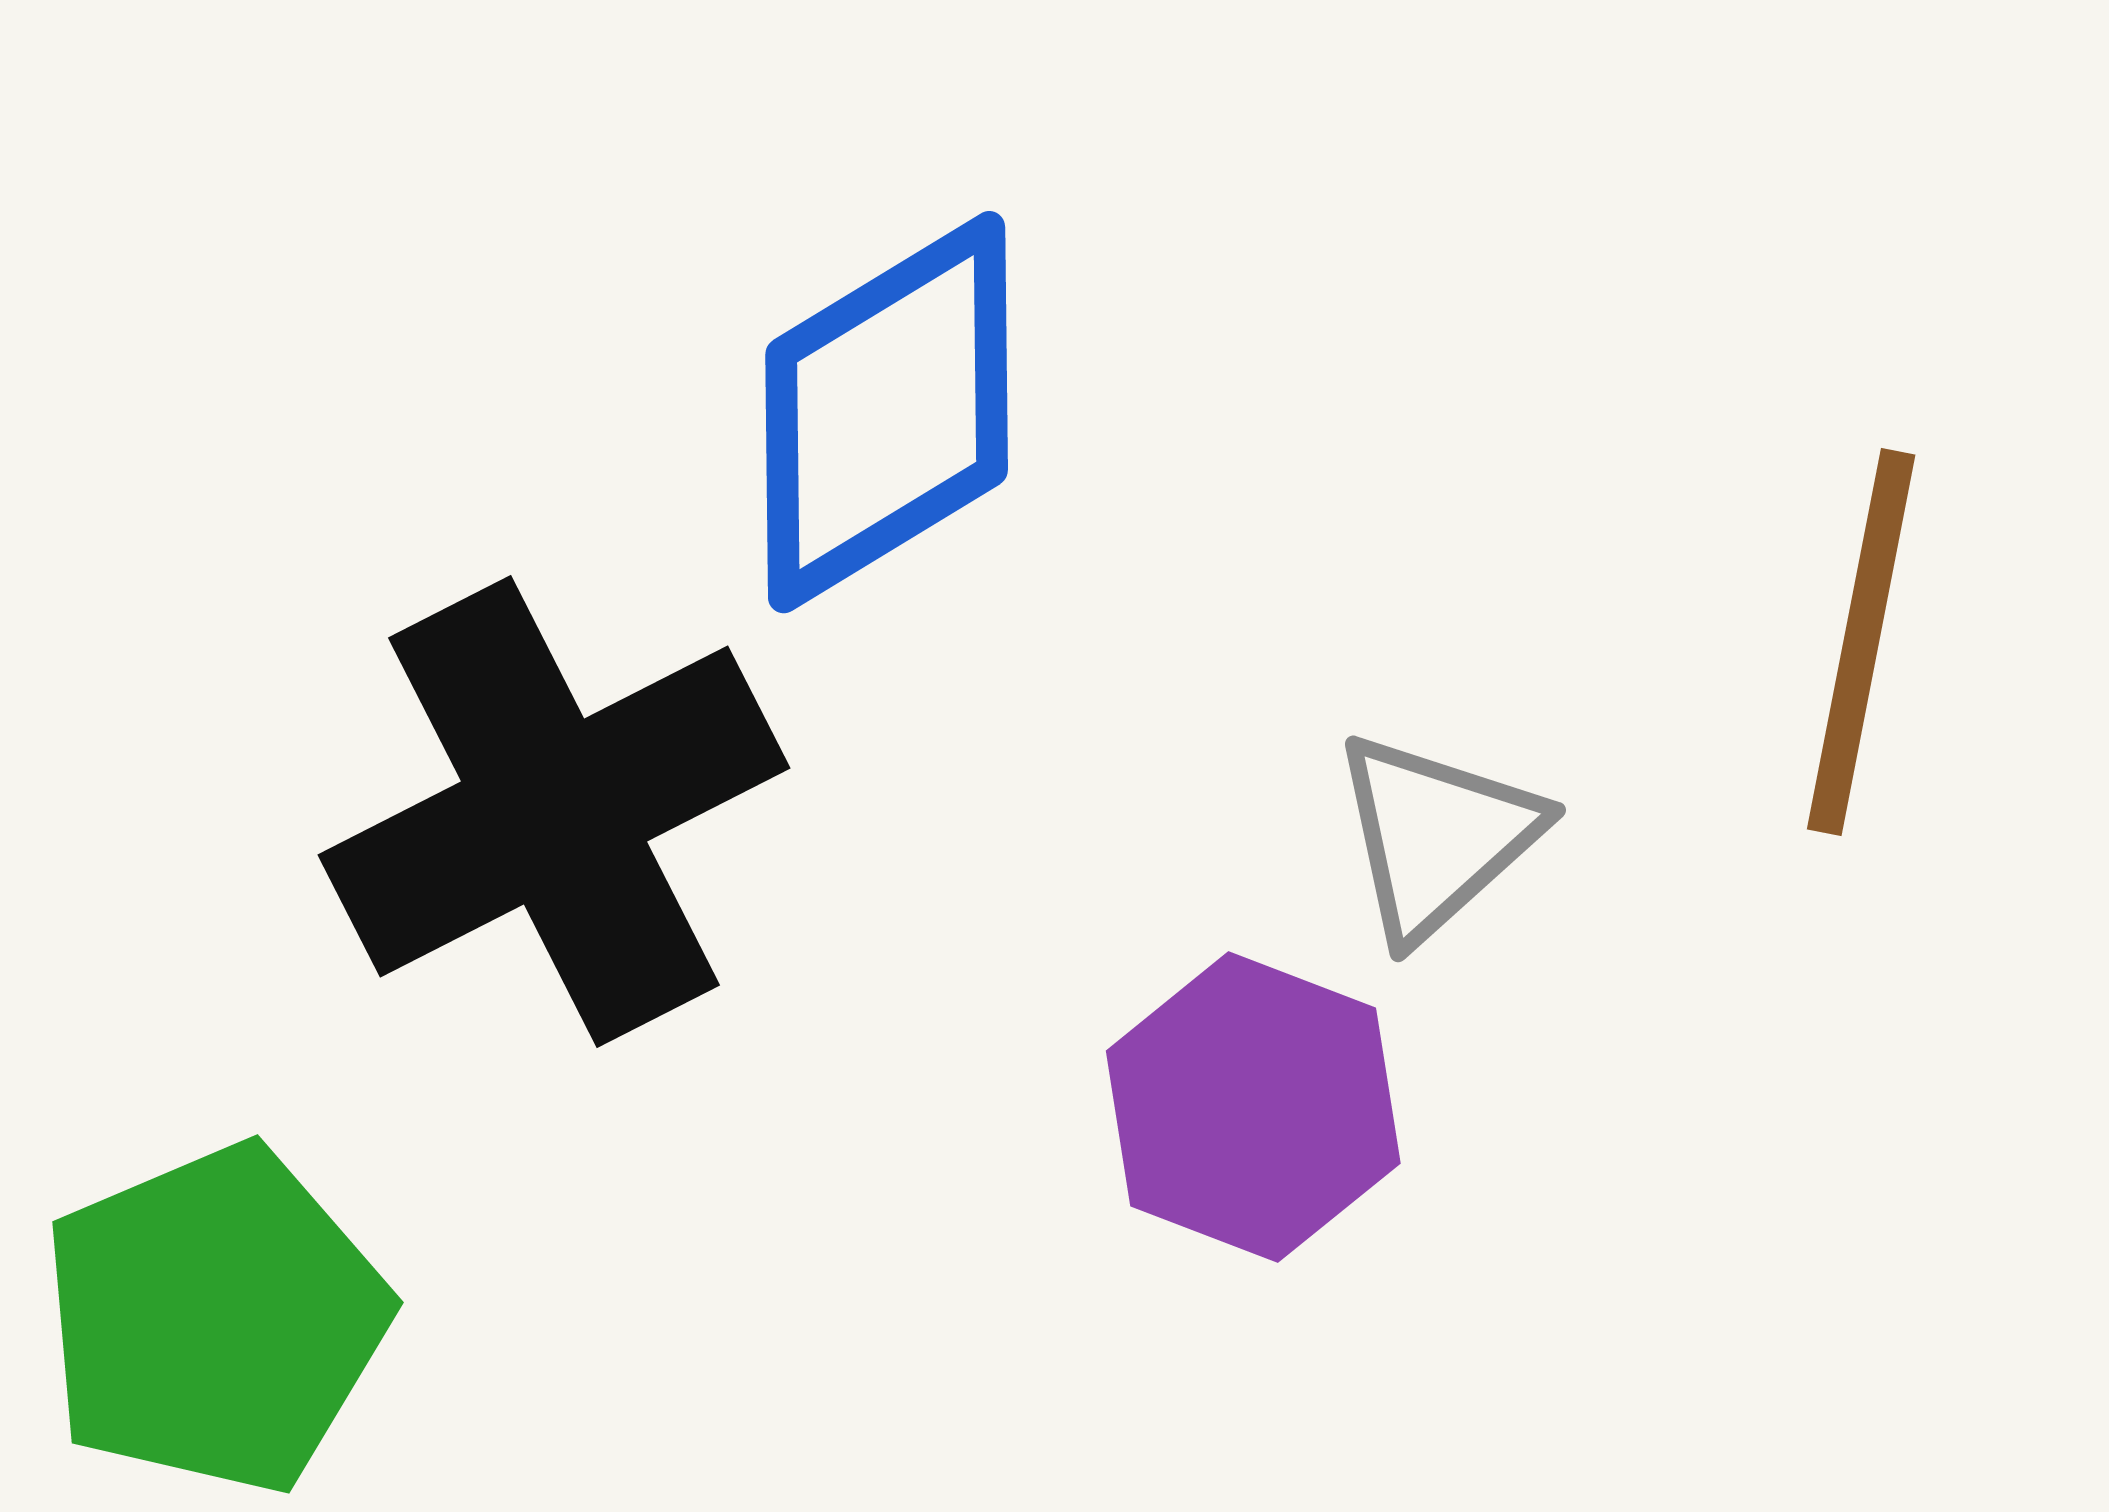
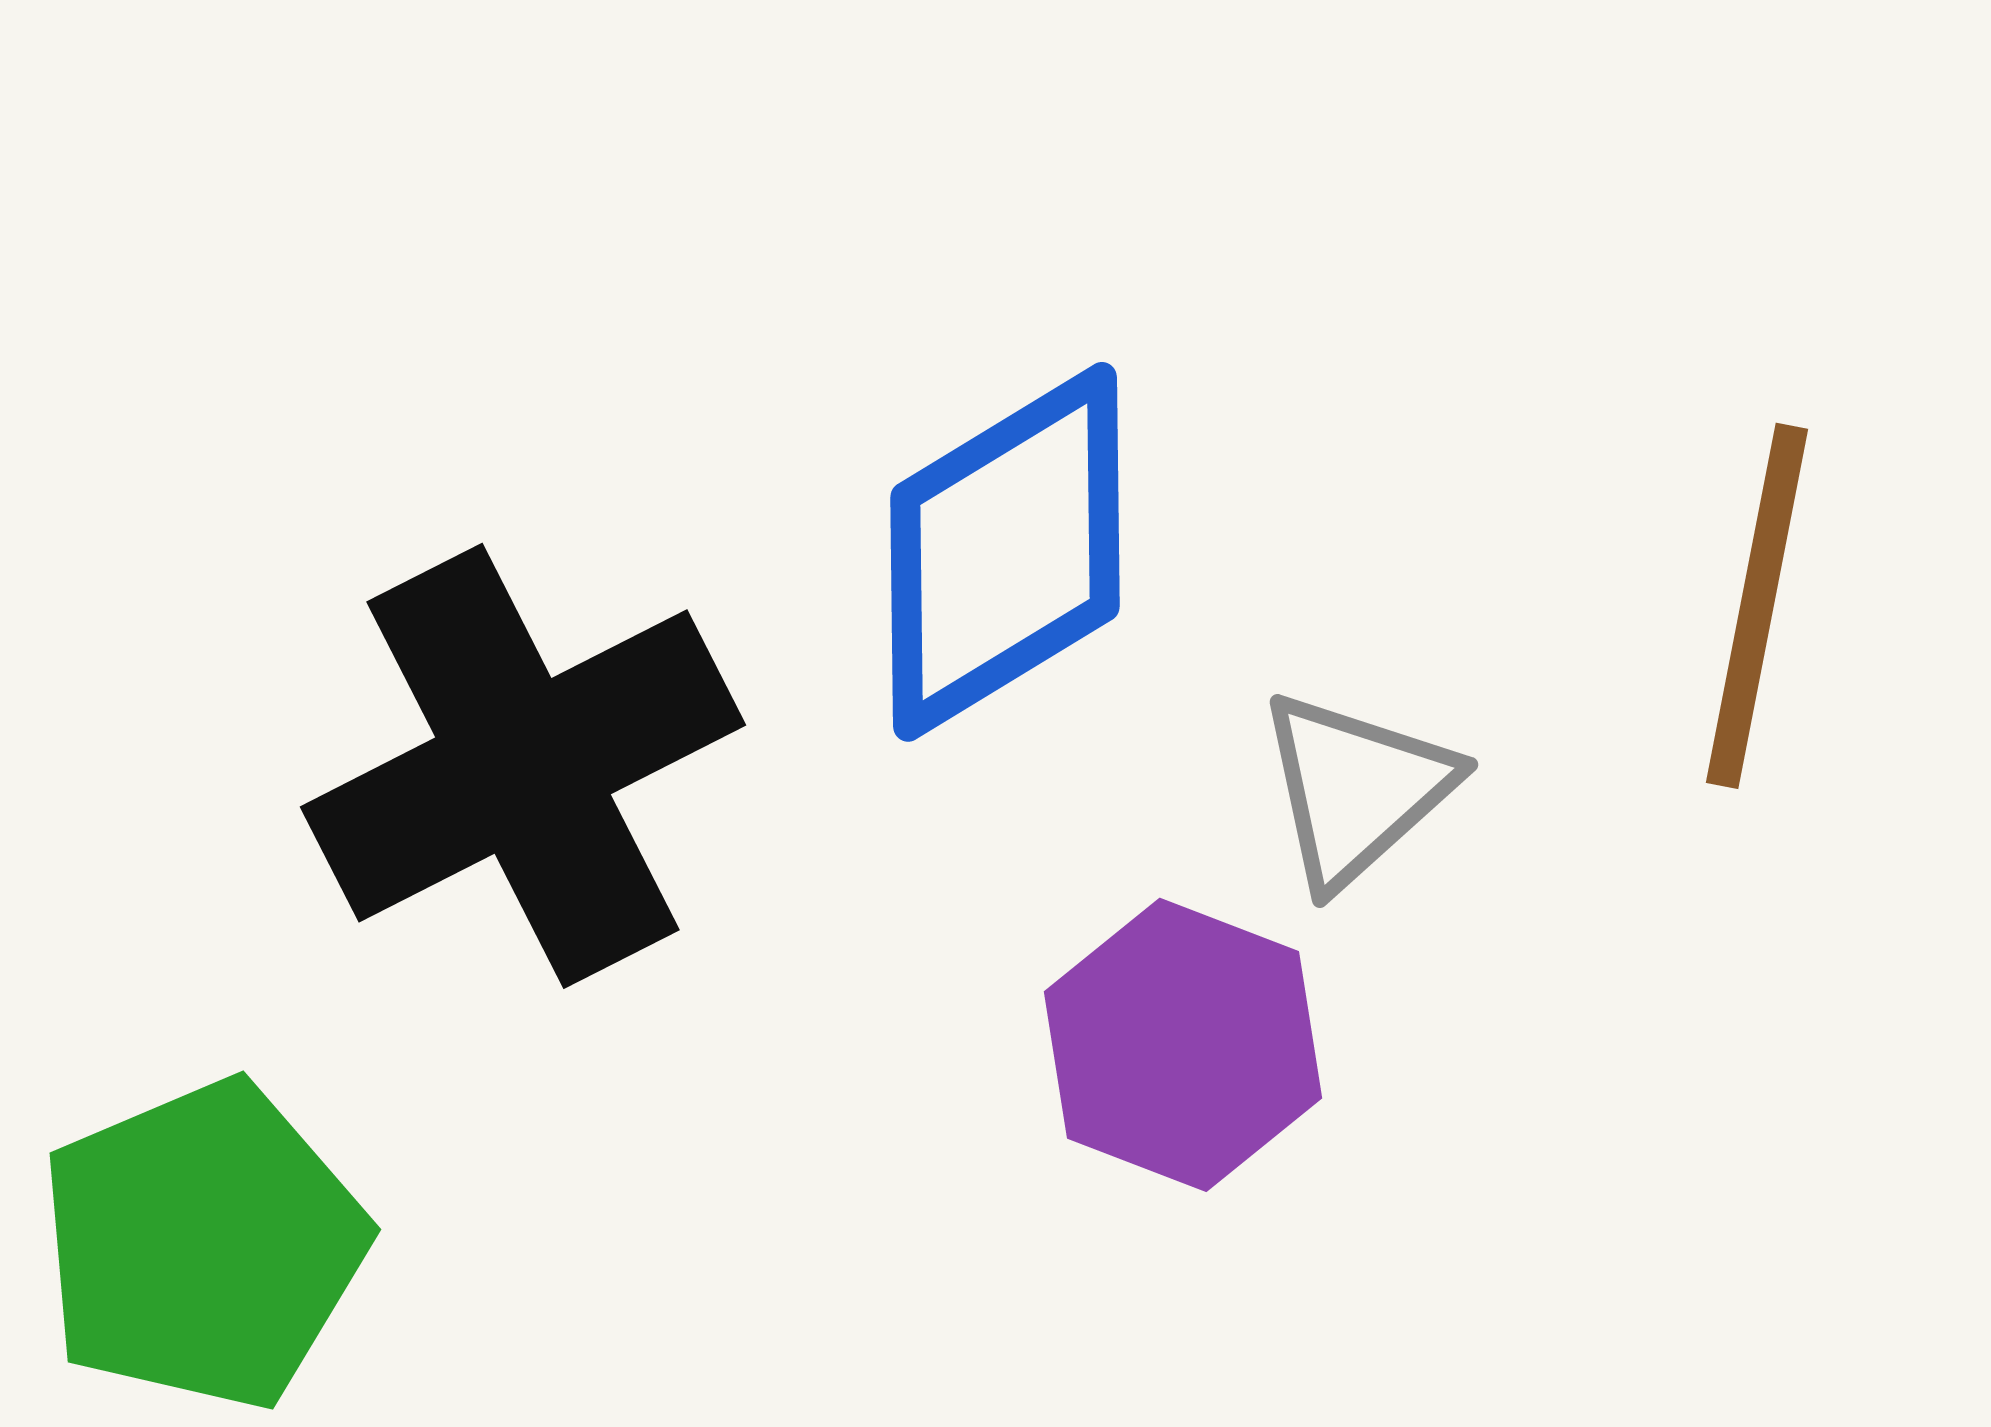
blue diamond: (887, 412) -> (1005, 552), moved

